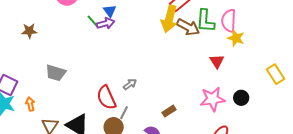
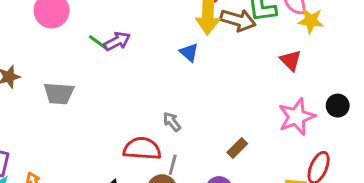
blue triangle: (110, 11) -> (189, 52), moved
gray trapezoid: (56, 73) -> (59, 93), moved
gray arrow: (130, 84) -> (172, 122), turned -80
red semicircle: (106, 98) -> (142, 149), turned 130

